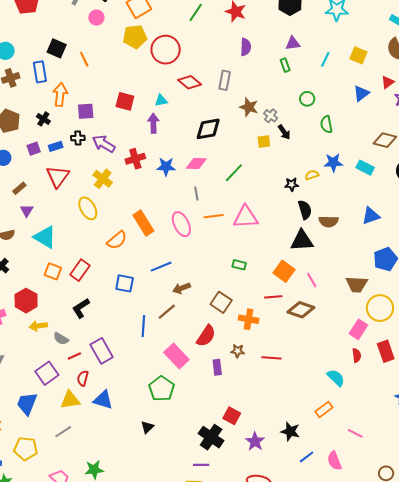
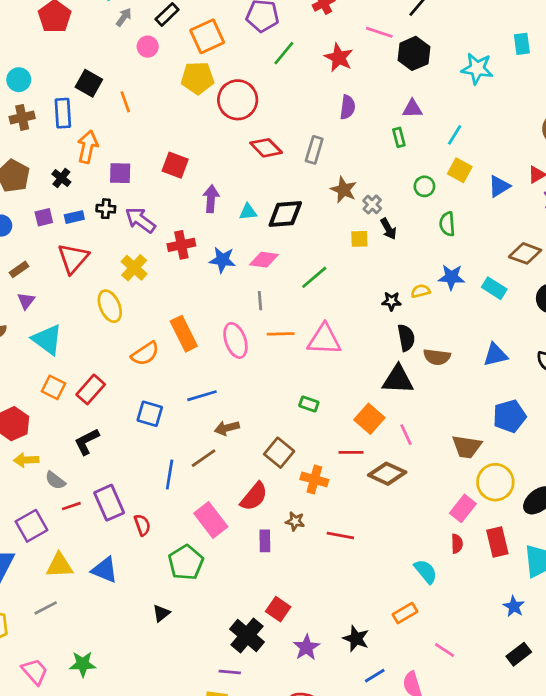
yellow square: (358, 55) -> (460, 170), moved
cyan triangle: (161, 100) -> (248, 212), moved
red semicircle: (83, 378) -> (142, 525), moved, turned 140

